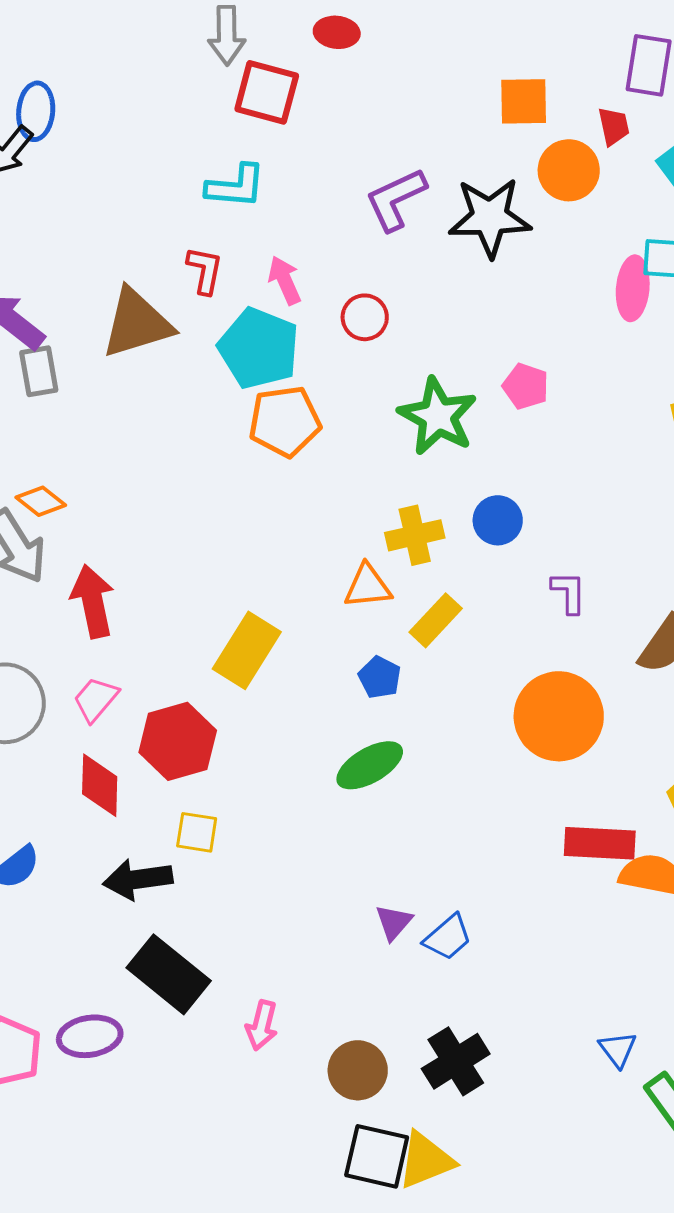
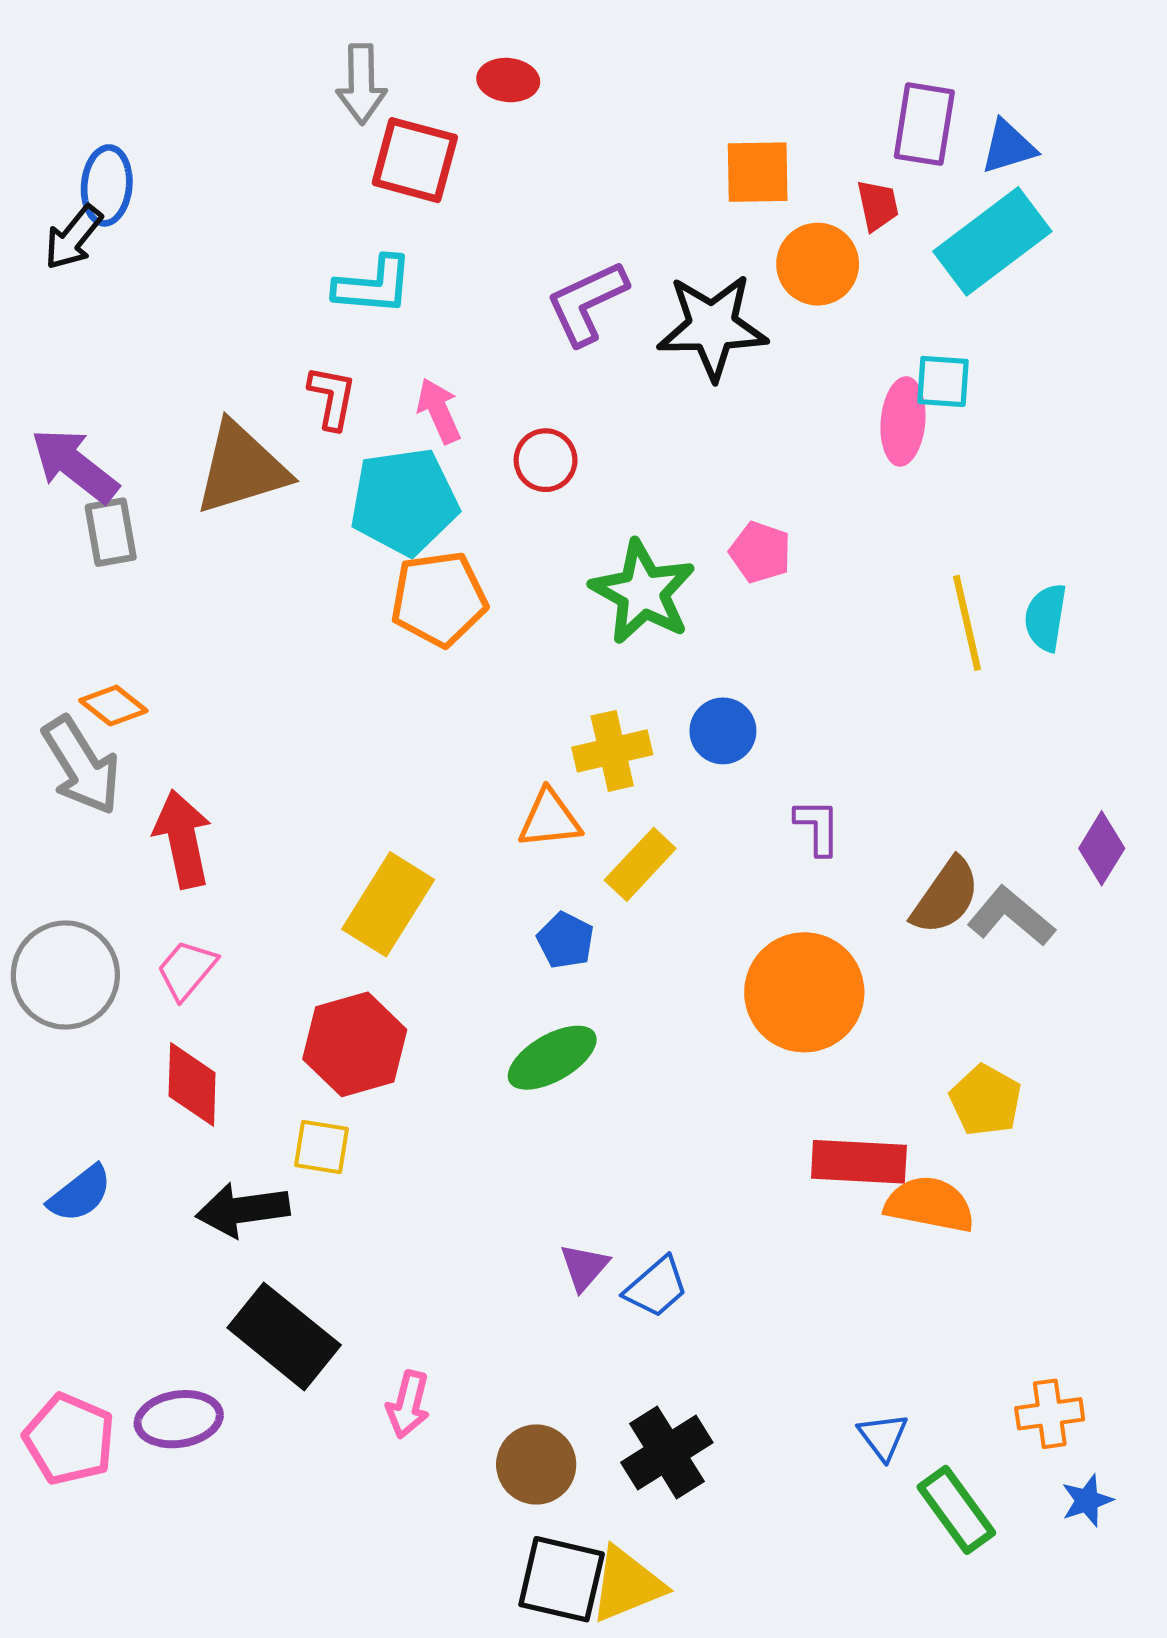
cyan pentagon: (259, 348) -> (404, 502), turned -30
red hexagon: (178, 741) -> (355, 1044), moved

